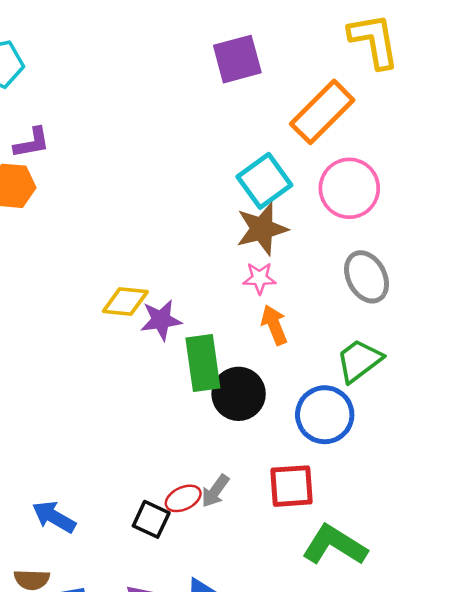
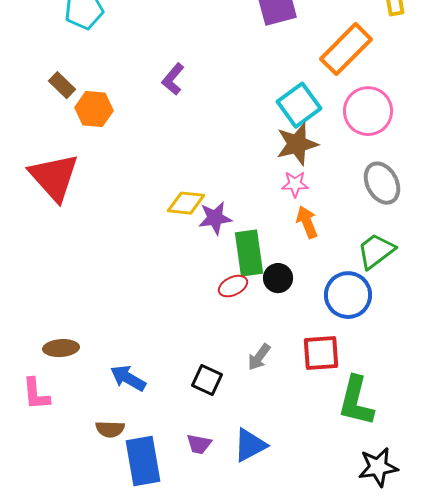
purple L-shape: (32, 143) -> (173, 79), moved, turned 140
black circle: (239, 394) -> (278, 278), size x0.7
red ellipse: (183, 498) -> (233, 286), moved
green L-shape: (335, 545) -> (356, 401), turned -108

